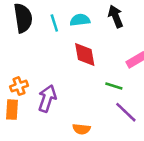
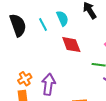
cyan semicircle: (80, 20) -> (62, 18), turned 84

